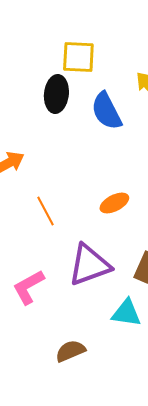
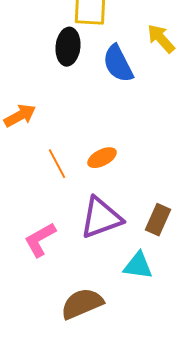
orange ellipse: (114, 203) -> (102, 158), moved
brown semicircle: (70, 351) -> (82, 304), size x1.4

